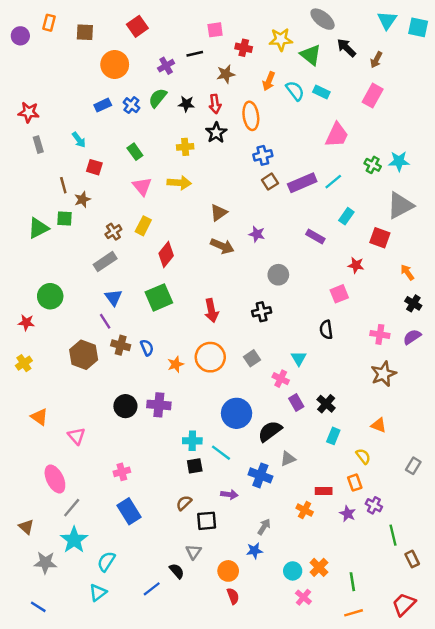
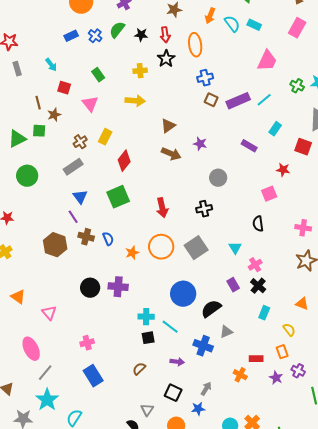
brown square: (270, 182) -> (211, 100), turned -32
pink triangle: (142, 186) -> (90, 104), moved
green circle: (50, 296) -> (27, 176), moved
gray square: (252, 358) -> (196, 248), size x1.6
pink cross: (281, 379) -> (255, 265), moved, turned 32
black square: (207, 521) -> (173, 393), moved, turned 30

